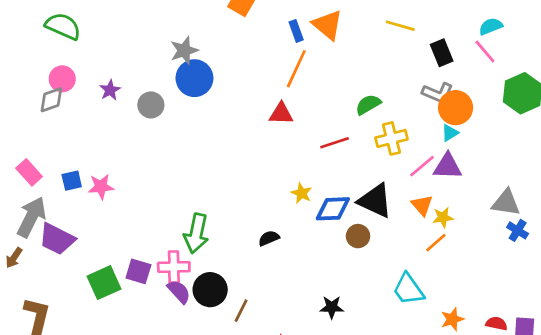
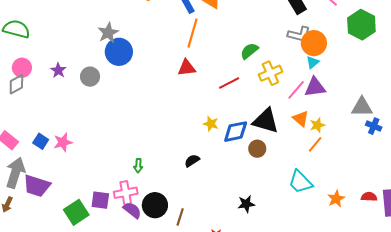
blue square: (72, 181) -> (41, 141), turned -35
green arrow: (196, 233) -> (138, 166), size x0.5

